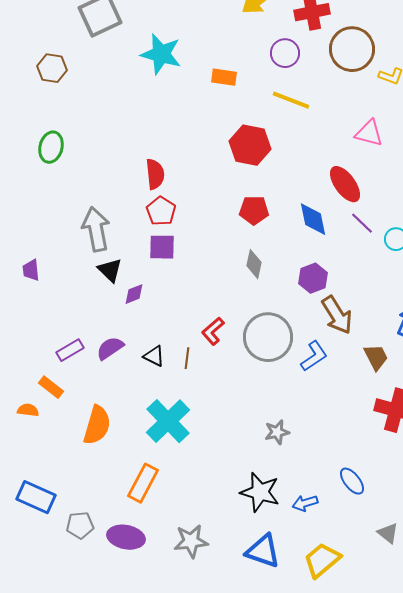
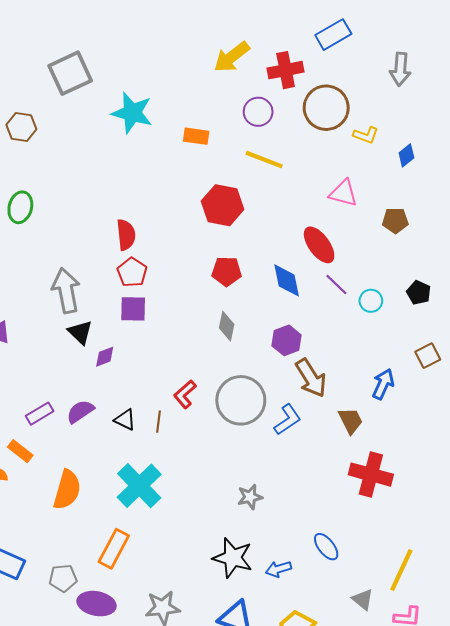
gray pentagon: (80, 525) -> (63, 578), moved

